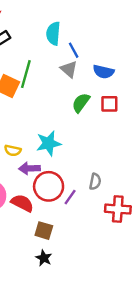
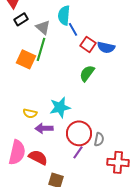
blue line: (74, 50) -> (73, 29), moved
gray triangle: (69, 69) -> (43, 27), moved
red square: (109, 104) -> (88, 44), moved, turned 35
red circle: (49, 186) -> (79, 133), moved

